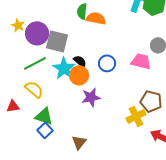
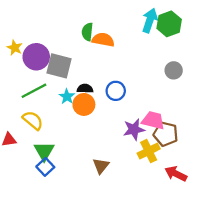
black semicircle: (80, 61) -> (85, 89), turned -40
pink trapezoid: (141, 61) -> (153, 120), moved
cyan star: (64, 68) -> (67, 97), size x0.6
purple star: (91, 97) -> (134, 129), moved
green triangle: (44, 116) -> (44, 151), turned 42
brown triangle: (79, 142) -> (101, 166), moved

